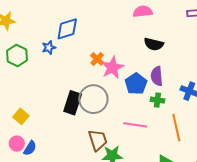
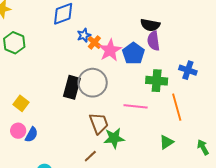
blue star: (49, 47) -> (84, 35), moved
purple semicircle: (157, 76) -> (153, 41), moved
blue pentagon: (136, 84) -> (133, 53), moved
green cross: (157, 100) -> (157, 81), size x1.5

